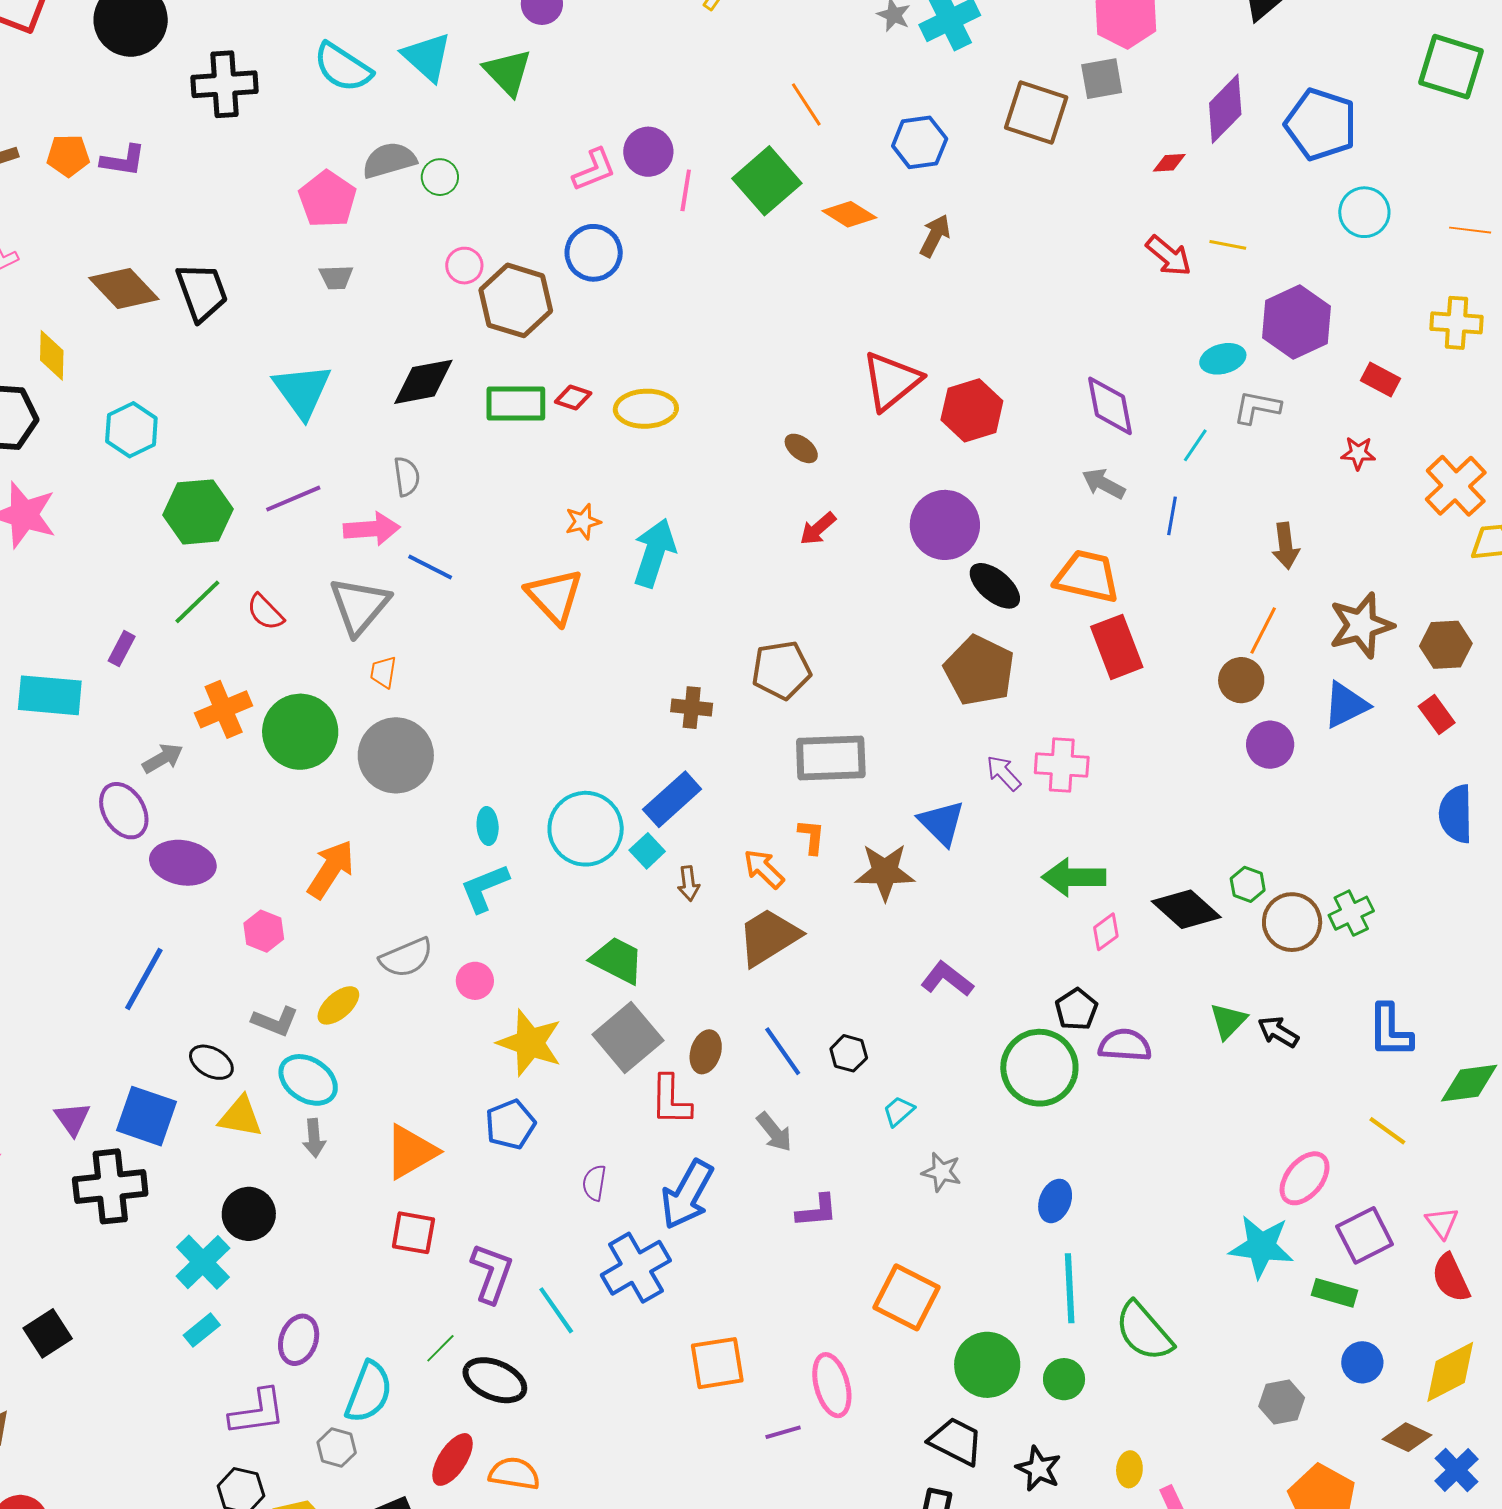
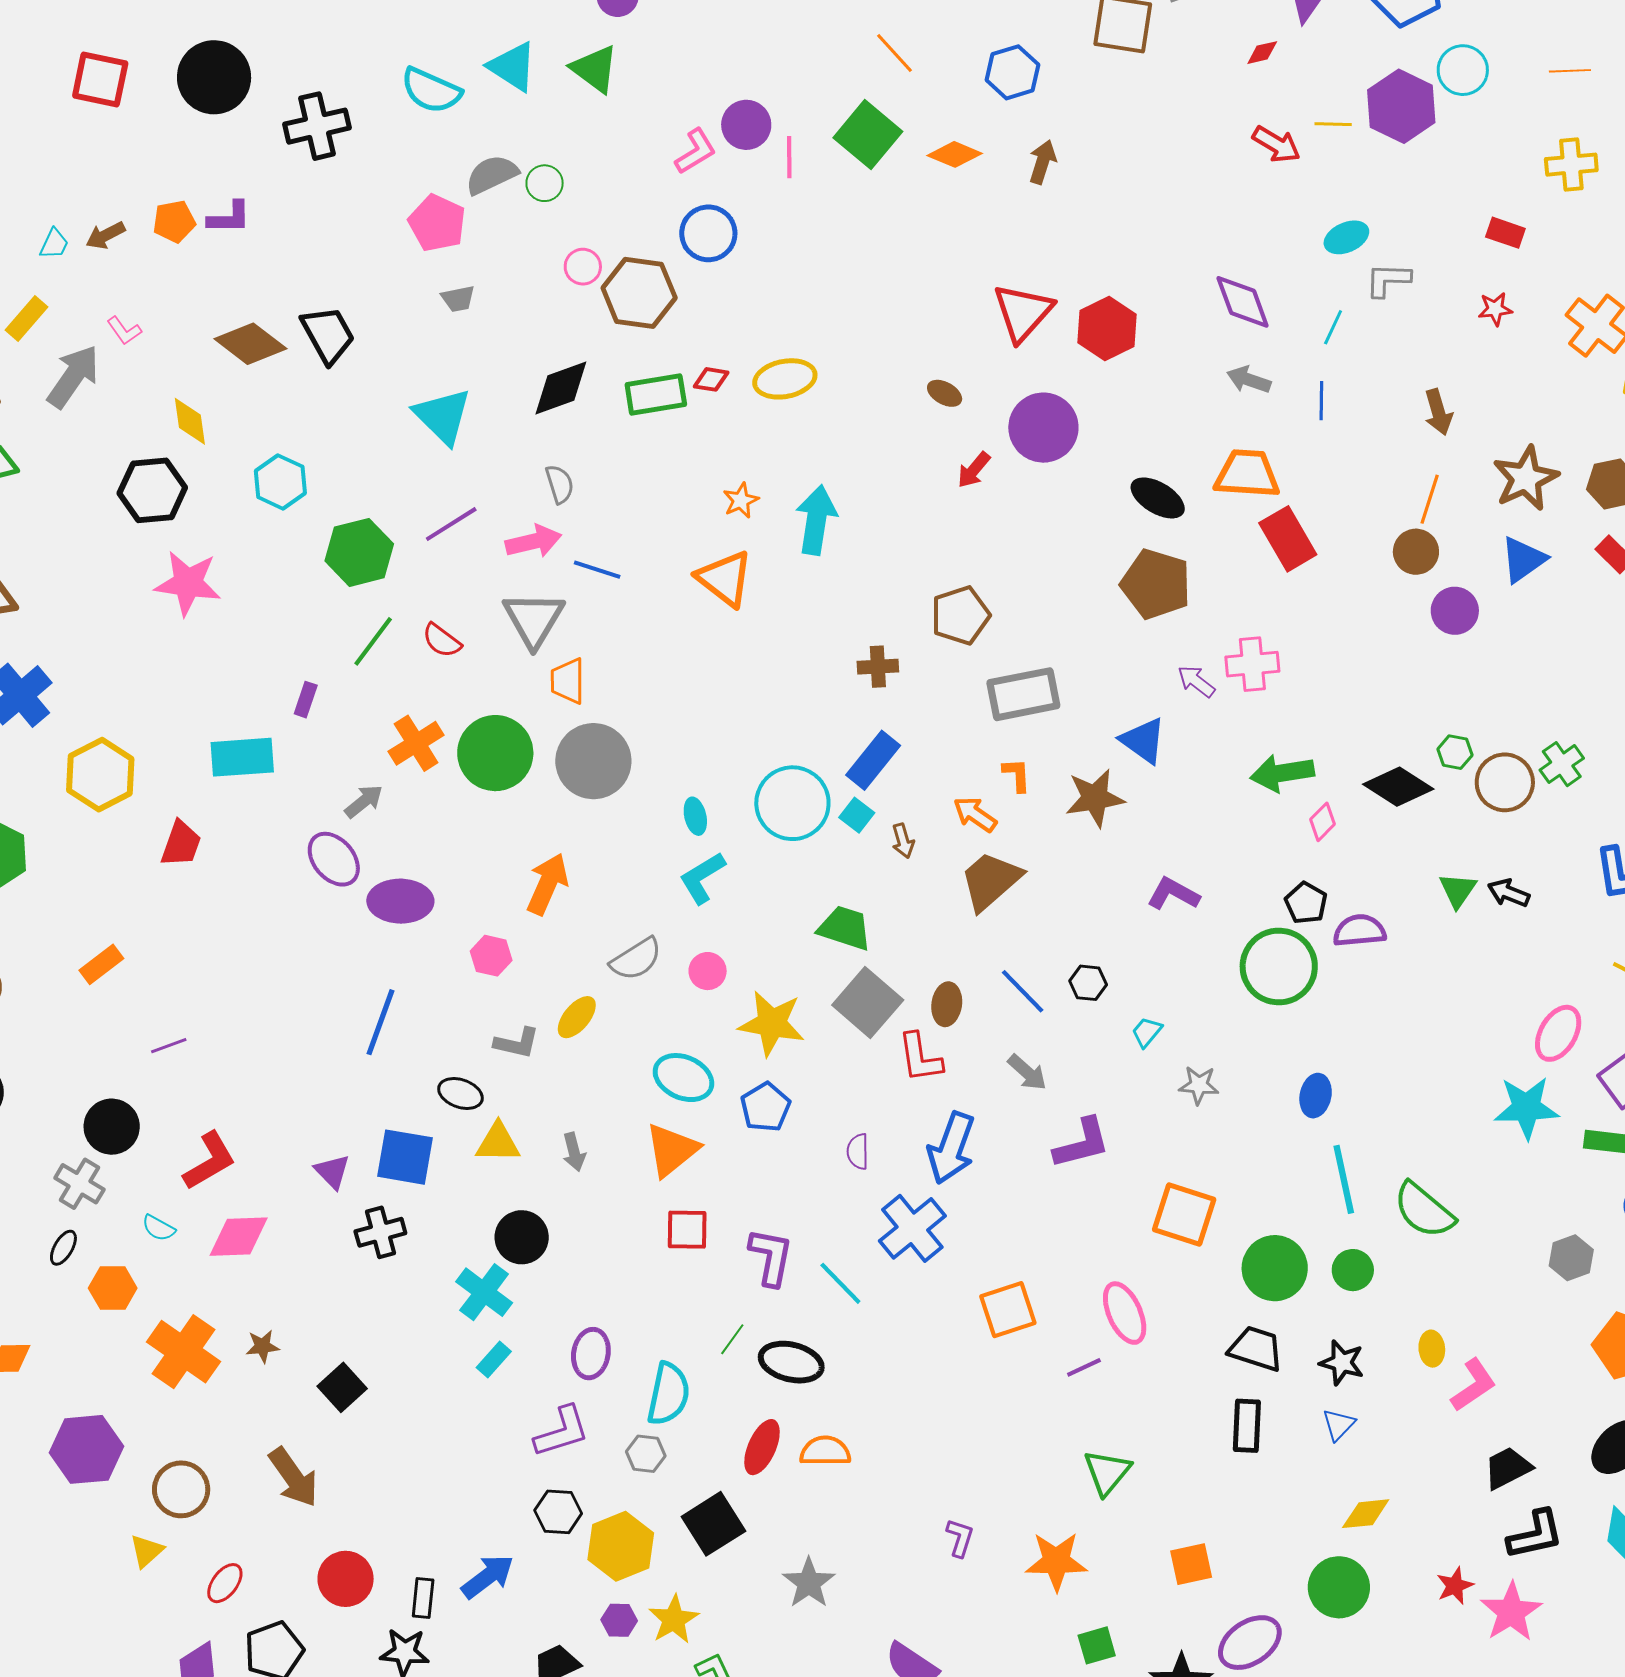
purple hexagon: (1296, 322) -> (1401, 106), moved
purple circle: (945, 525) -> (1043, 428), moved
orange trapezoid: (383, 672) -> (568, 681), size x1.4
cyan ellipse: (308, 1080) -> (683, 1078), moved
black cross: (110, 1186) -> (380, 1232), size x0.7
purple L-shape: (817, 1211) -> (1082, 1143), size x1.4

